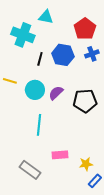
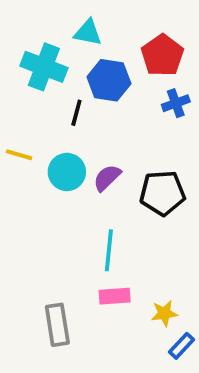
blue hexagon: (63, 55) -> (109, 80), moved
cyan line: (39, 125) -> (109, 250), moved
gray rectangle: (30, 170) -> (57, 325), turned 45

